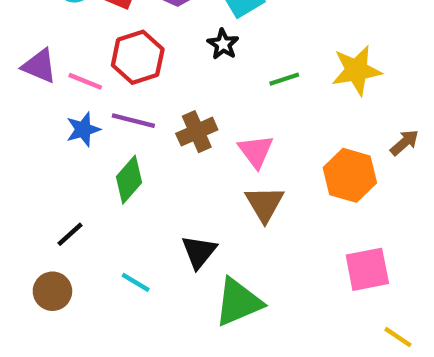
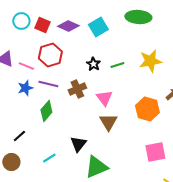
black star: (223, 44) -> (93, 64), moved
cyan line: (136, 282) -> (49, 158), turned -64

